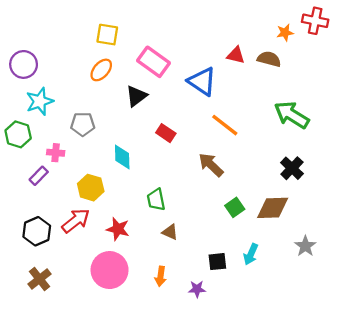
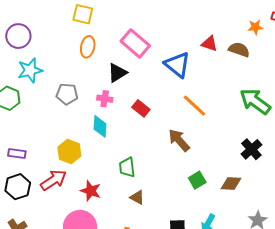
yellow square: (107, 35) -> (83, 14), moved
orange ellipse: (101, 70) -> (88, 47), turned -35
pink cross: (56, 153) -> (105, 99), moved
purple rectangle: (39, 176) -> (17, 153), moved, turned 48
brown diamond: (273, 208) -> (231, 183), size x0.7

